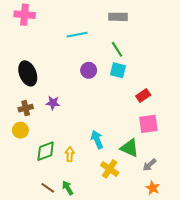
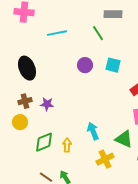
cyan line: (77, 35) -> (57, 33), moved
green line: (117, 49) -> (98, 33), moved
purple star: (53, 103) -> (47, 104), moved
yellow cross: (110, 169) -> (105, 159), turned 30

